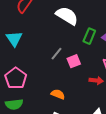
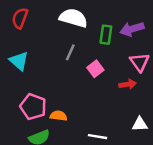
gray line: (57, 54) -> (70, 52), moved
orange semicircle: (58, 94) -> (58, 116), moved

